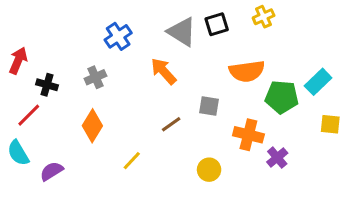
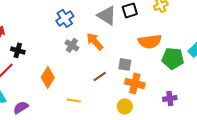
gray cross: (95, 77) -> (72, 45), moved, turned -32
orange cross: (248, 135) -> (135, 83), moved
purple cross: (277, 158) -> (170, 98), turned 32
yellow line: (132, 161) -> (74, 100), turned 56

